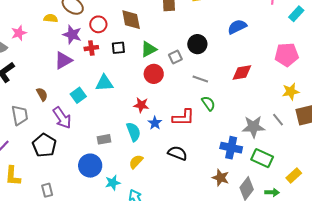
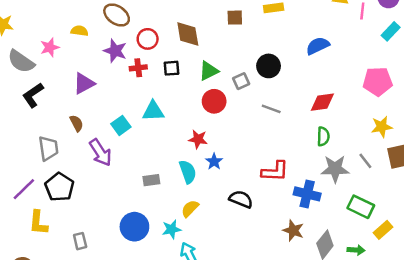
yellow semicircle: (51, 18) -> (79, 31), moved
purple triangle: (63, 60) -> (84, 83), moved
green semicircle: (208, 103) -> (323, 136), moved, turned 35
red L-shape: (183, 118) -> (275, 171), moved
black pentagon: (44, 145) -> (59, 187), moved
green rectangle: (262, 158) -> (361, 207), moved
blue circle: (90, 166) -> (134, 227), moved
cyan star: (113, 183) -> (172, 229), moved

